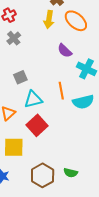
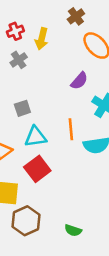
yellow arrow: (49, 20) -> (42, 39), moved
purple semicircle: (65, 51) -> (79, 81), turned -98
brown hexagon: (43, 175) -> (26, 221), moved

